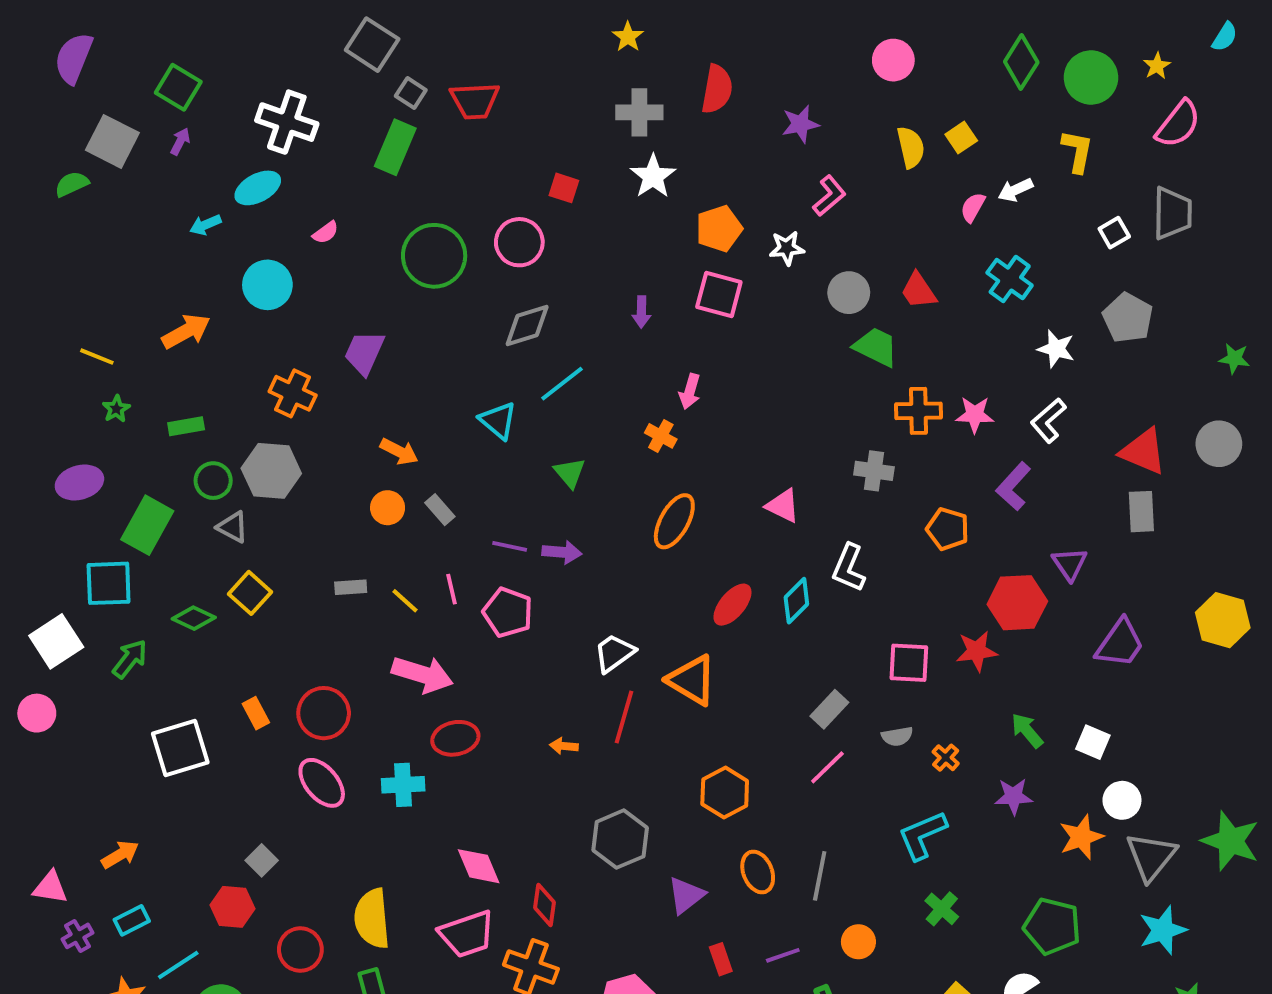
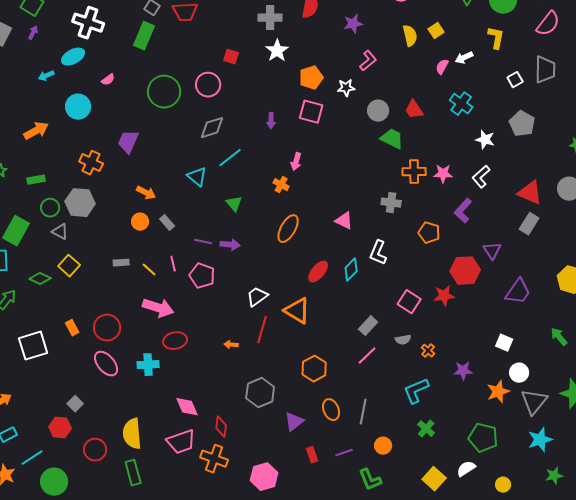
gray rectangle: (1141, 512) -> (529, 224), turned 35
pink square: (909, 663) -> (409, 302), turned 30
green arrow: (1027, 731) -> (559, 337), moved

